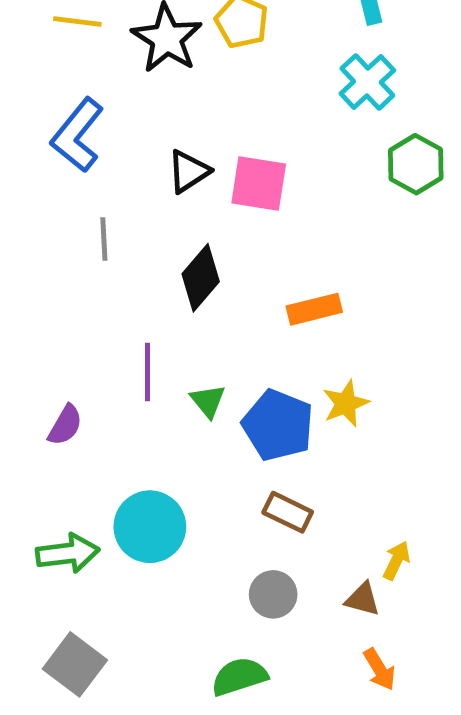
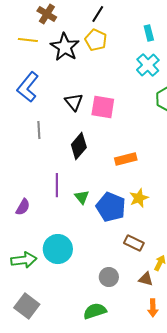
black triangle: (189, 171) -> (74, 102), turned -36
brown rectangle: (288, 512) -> (134, 243), moved
orange arrow: (379, 669) -> (153, 308), turned 30

